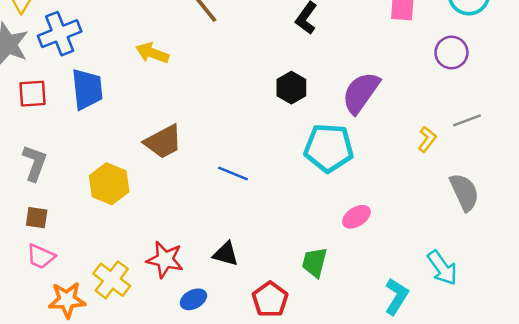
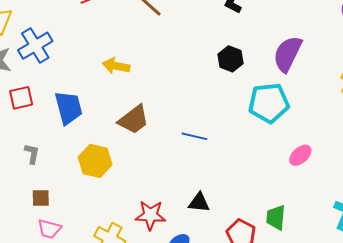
yellow arrow: (152, 53) -> (116, 66), moved
blue trapezoid: (87, 89) -> (69, 108), moved
gray L-shape: (35, 163) -> (32, 154), size x0.7
green trapezoid: (315, 262) -> (276, 217), moved

